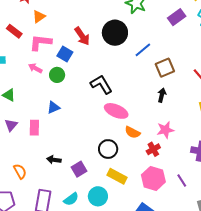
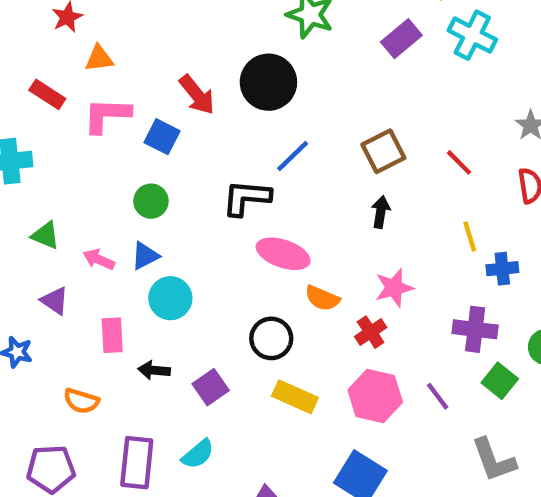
orange triangle: (39, 17) -> (99, 58), turned 32
blue line: (143, 50) -> (293, 156), moved
pink arrow: (35, 68) -> (99, 259), moved
green circle: (57, 75) -> (151, 201), moved
black L-shape: (101, 84) -> (246, 198), turned -50
purple triangle: (11, 125) -> (55, 301), turned -32
pink rectangle: (34, 128) -> (112, 335), moved
orange semicircle: (20, 171) -> (81, 401), turned 140
cyan circle: (98, 196) -> (170, 298), moved

